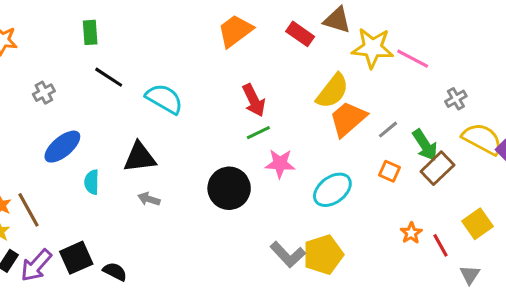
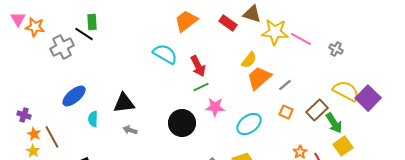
black line: (109, 77) -> (84, 34), moved
yellow semicircle: (332, 91) -> (249, 60), size x0.7
gray cross: (44, 93) -> (62, 47), moved, size x1.6
cyan semicircle: (164, 99) -> (165, 54), moved
gray cross: (456, 99) -> (336, 49), moved, turned -32
green arrow: (425, 145) -> (334, 123), moved

